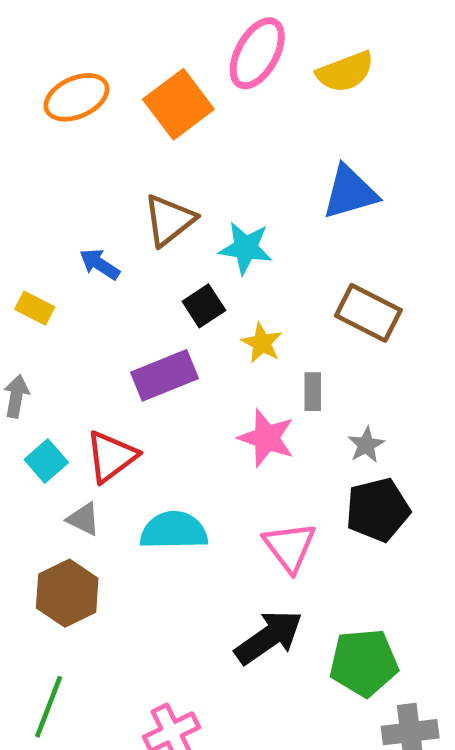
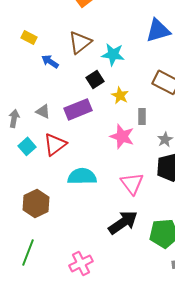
yellow rectangle: (35, 308) -> (29, 37), moved
gray triangle: (83, 519) -> (43, 111), moved

